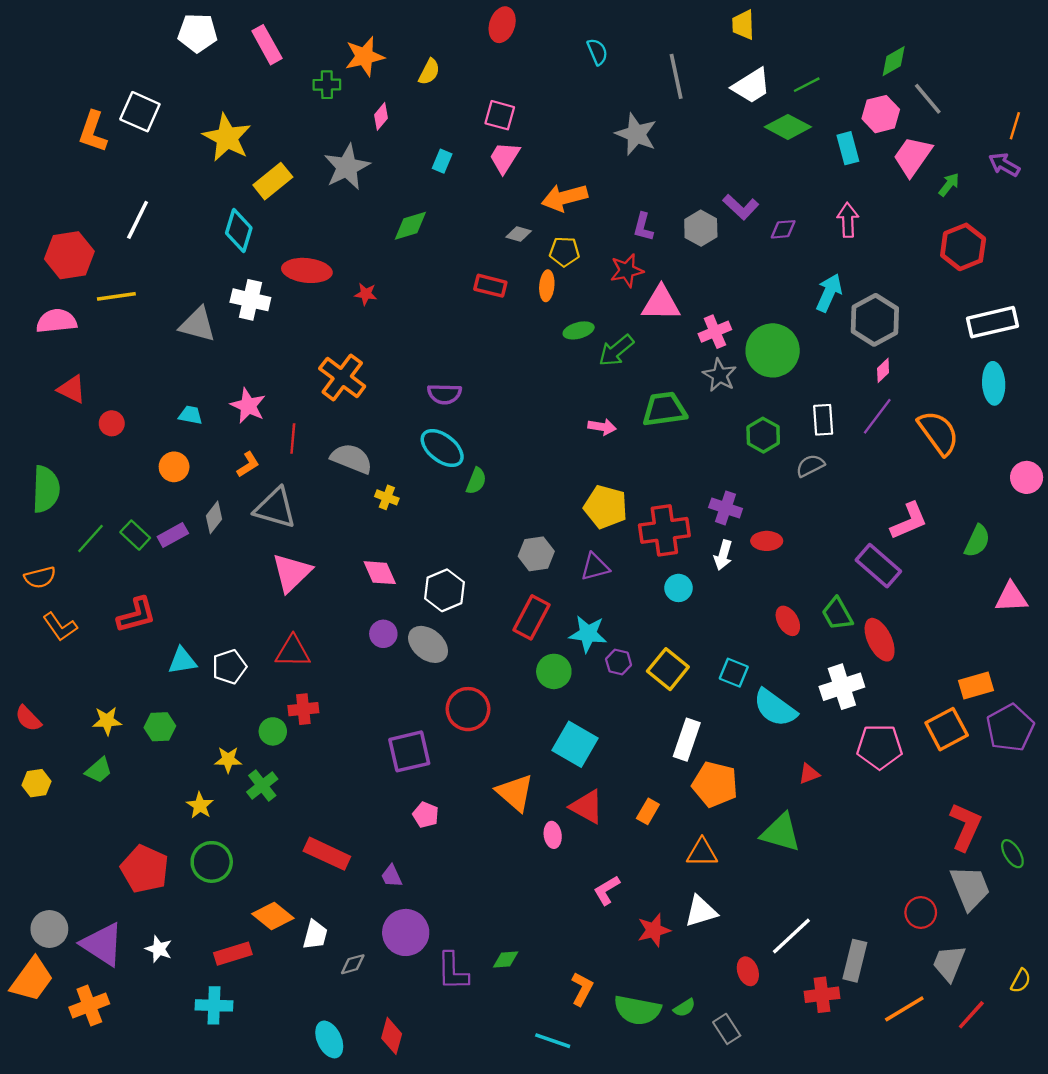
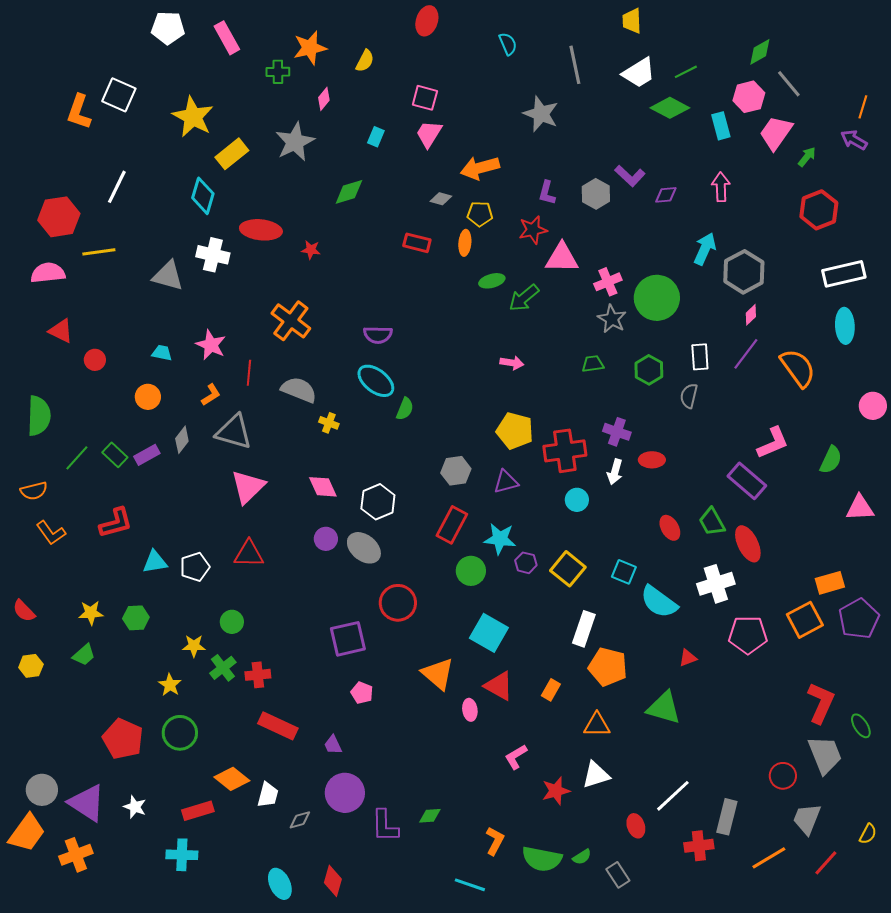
green trapezoid: (664, 409) -> (593, 364), moved, size x0.6
gray semicircle: (810, 466) -> (689, 396), turned -50
red cross: (303, 709) -> (258, 675), moved

